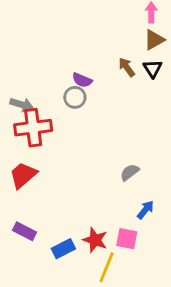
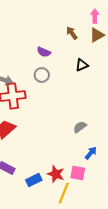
brown arrow: (127, 67) -> (72, 33), moved
black triangle: (153, 69) -> (82, 65), moved, turned 40
purple semicircle: (82, 80) -> (44, 52), moved

